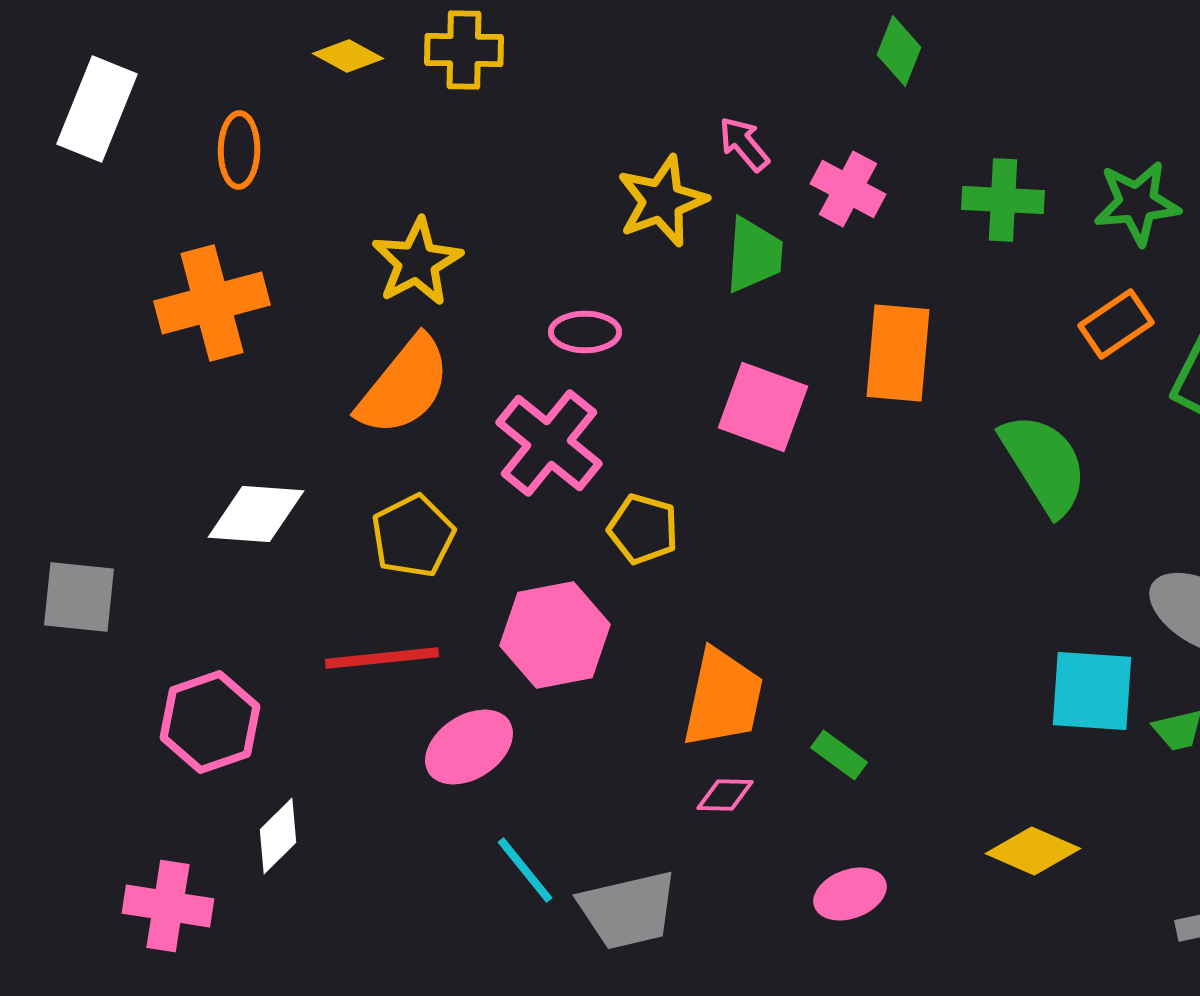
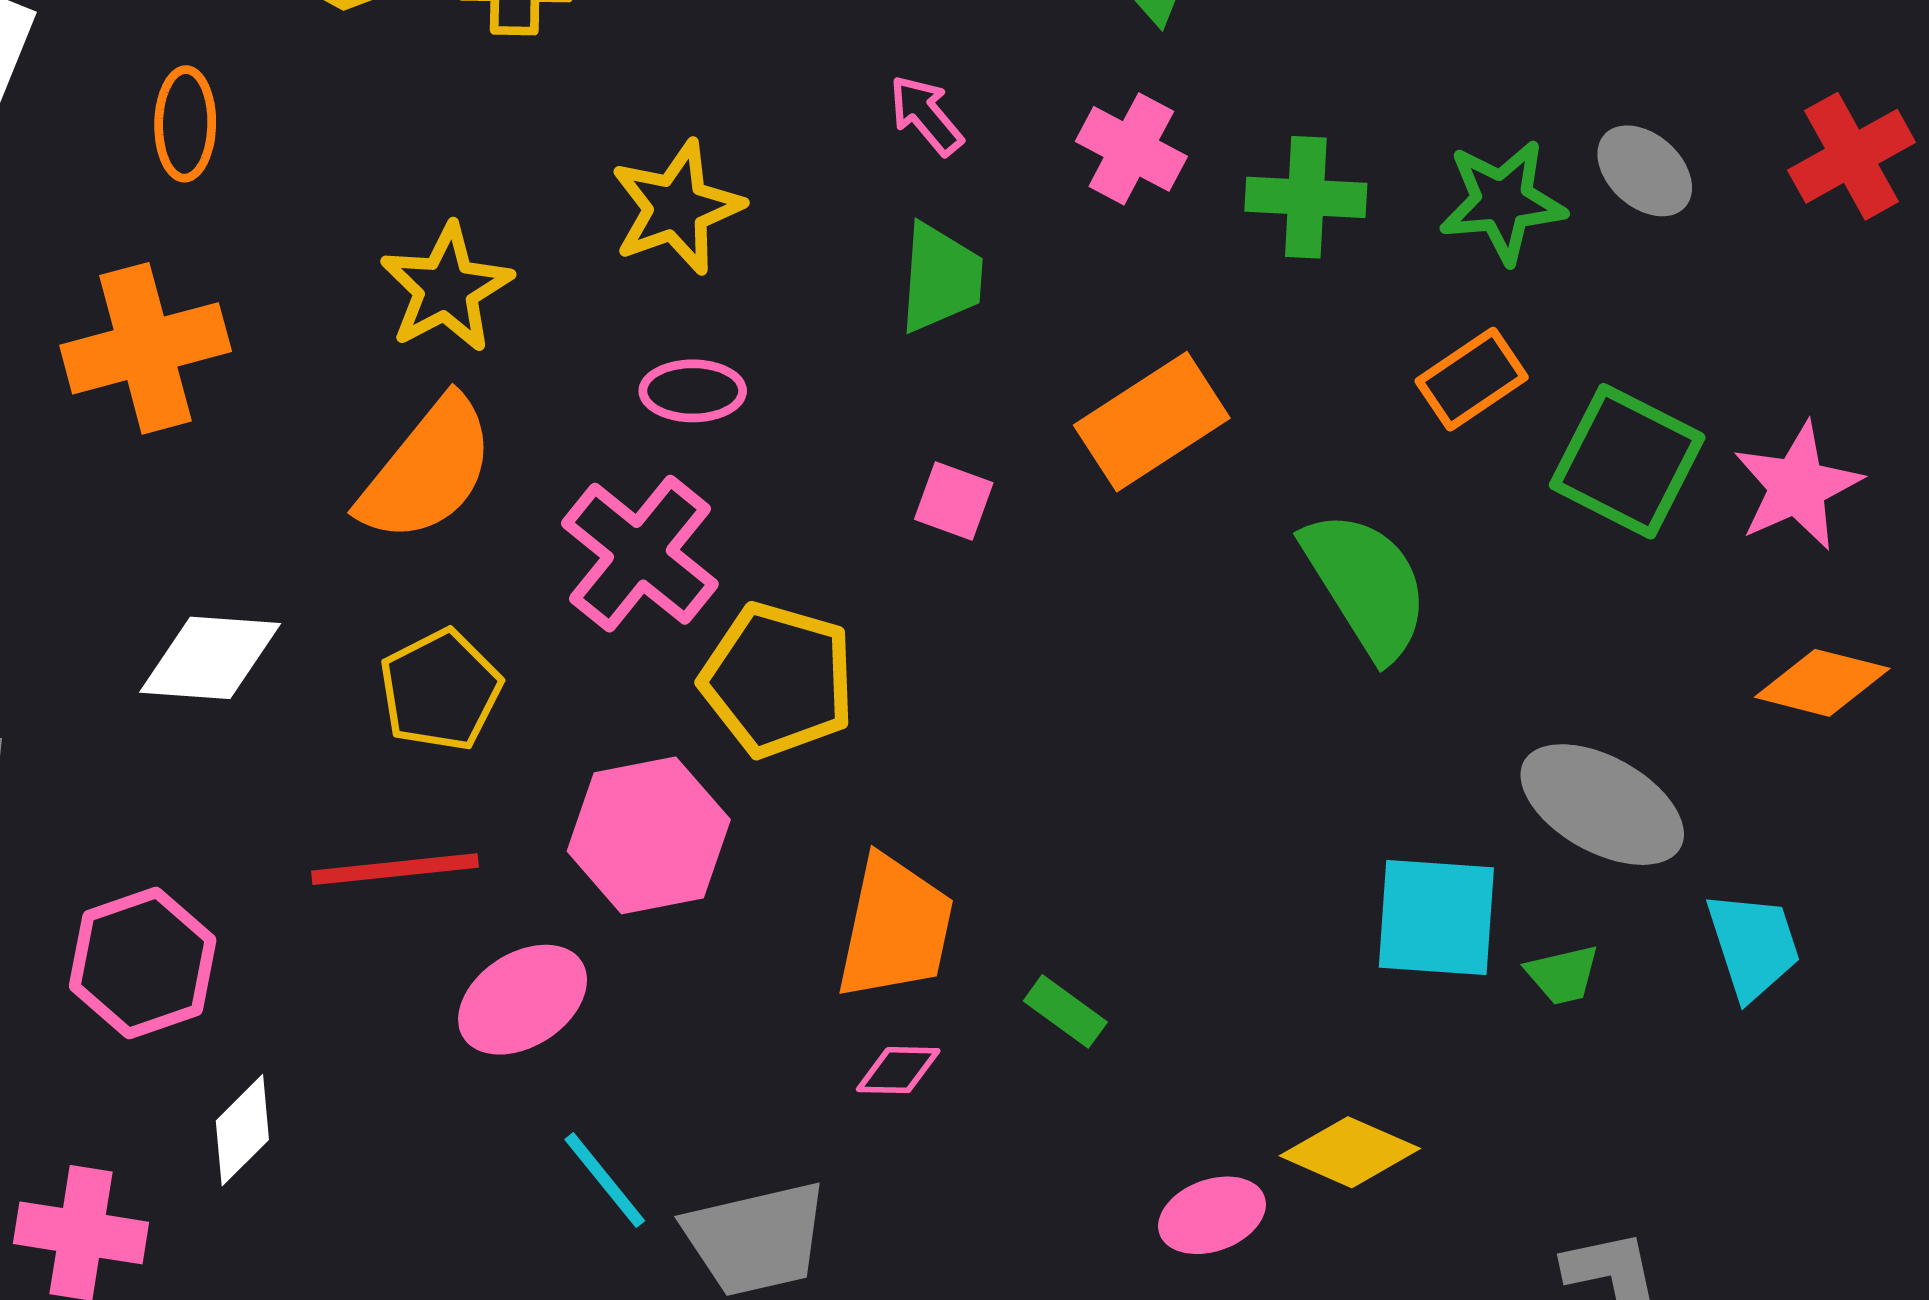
pink cross: (848, 189) -> (1131, 149), moved
yellow star: (662, 201) -> (677, 208), moved
orange rectangle: (898, 353) -> (1152, 422), turned 52
pink square: (763, 407) -> (954, 501), size x0.6
yellow pentagon: (643, 529) -> (778, 680), size x1.5
pink ellipse: (850, 894) -> (1212, 1215), moved

